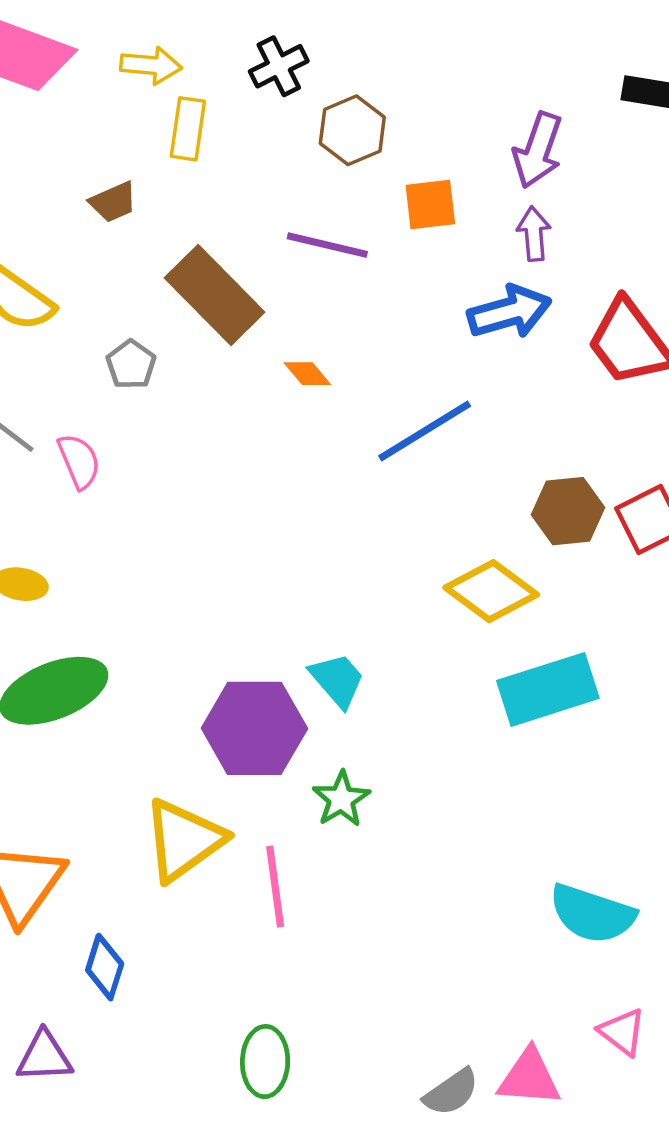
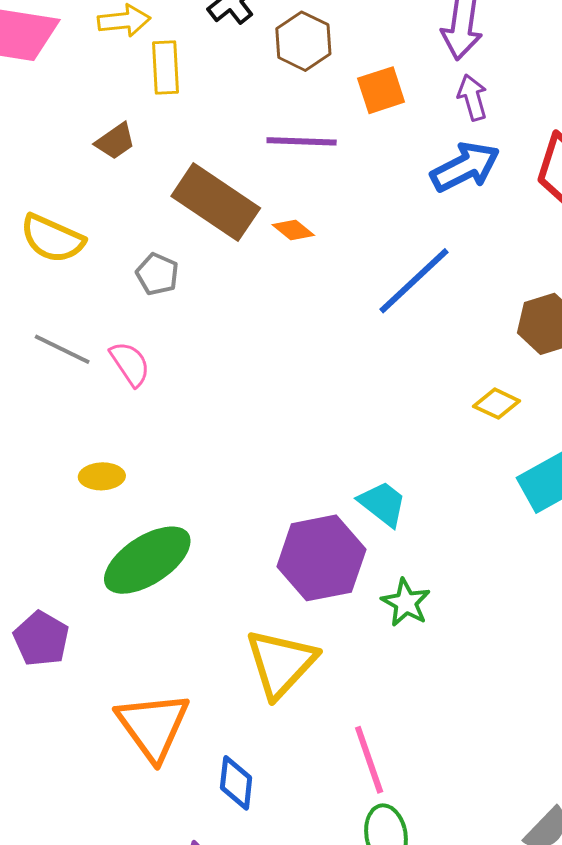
orange diamond: (307, 374) -> (293, 230), moved
yellow diamond: (491, 591) -> (497, 404), size x0.6
pink line: (275, 887) -> (369, 760), moved

